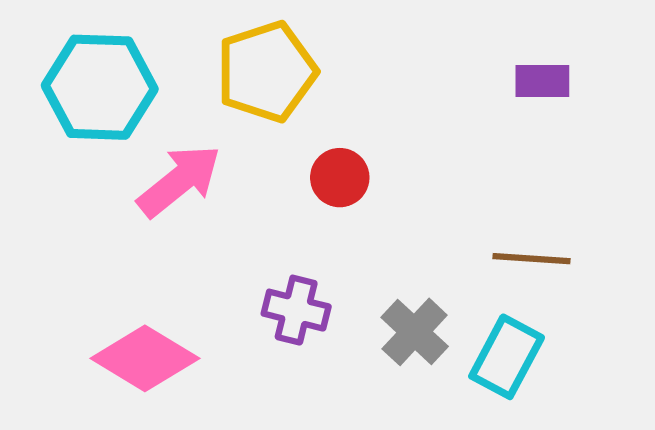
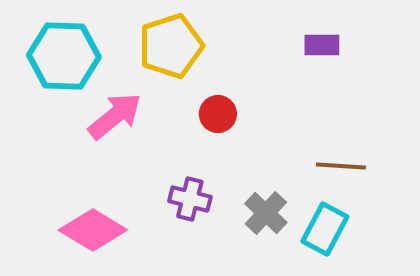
purple rectangle: (542, 81) -> (322, 45), moved

